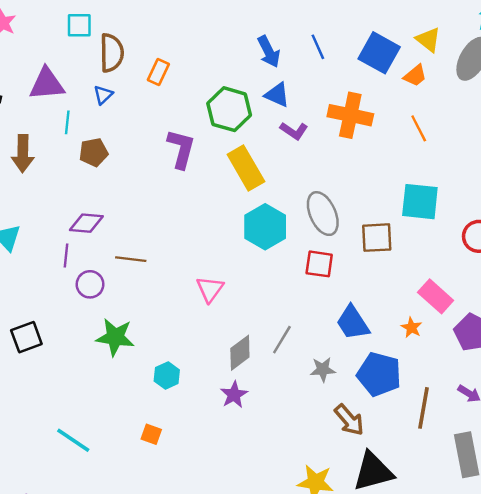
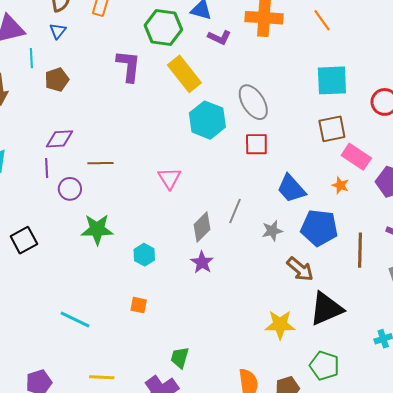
brown square: (377, 238) -> (332, 129), moved

